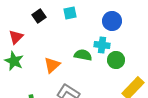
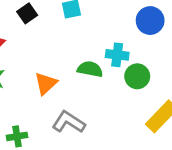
blue circle: (112, 21) -> (150, 21), moved

